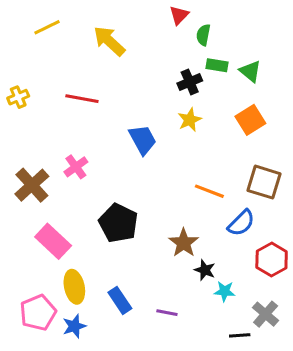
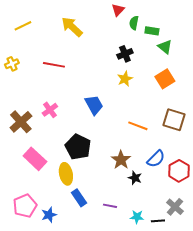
yellow line: (47, 27) -> (23, 26), moved
green rectangle: (217, 65) -> (152, 31), moved
blue trapezoid: (143, 140) -> (94, 105), moved
blue semicircle: (241, 223) -> (156, 159), moved
yellow ellipse: (74, 287) -> (66, 174), moved
cyan star: (225, 291) -> (137, 217), moved

